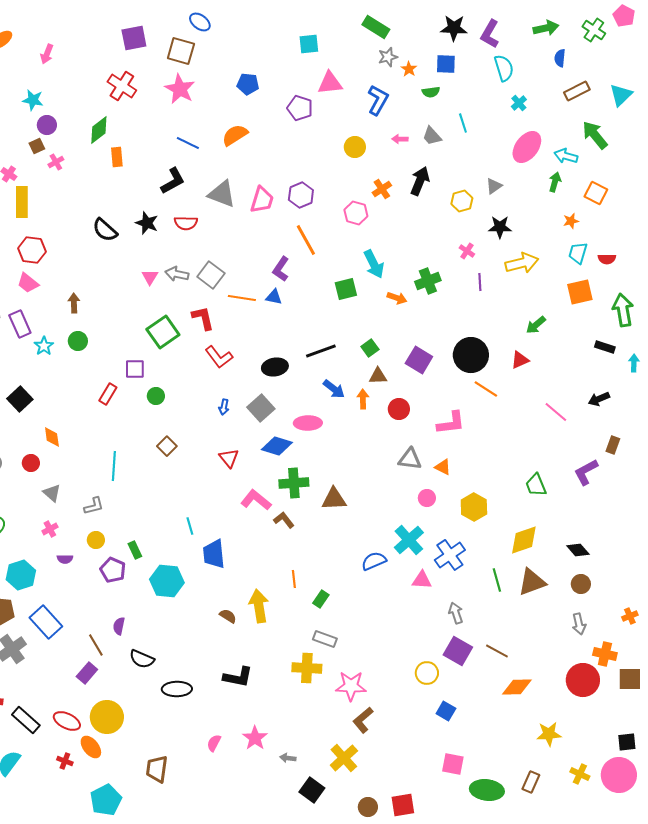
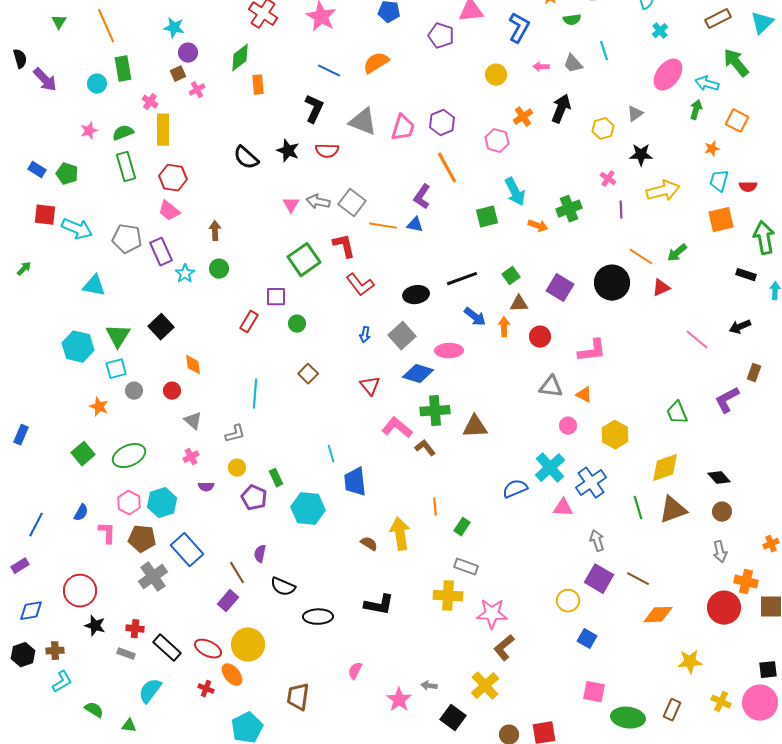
black L-shape: (173, 181) -> (314, 109), turned -36
orange line: (486, 389) -> (641, 257), moved
pink star: (255, 738) -> (399, 700), moved

